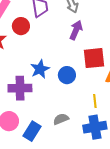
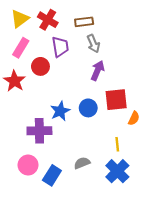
blue circle: (67, 75) -> (88, 108), moved
blue cross: (95, 127) -> (117, 171), turned -35

